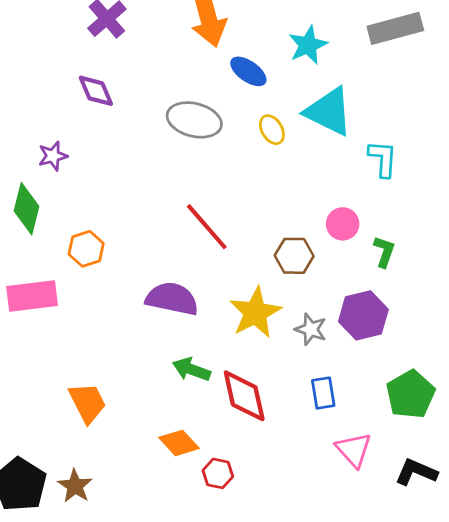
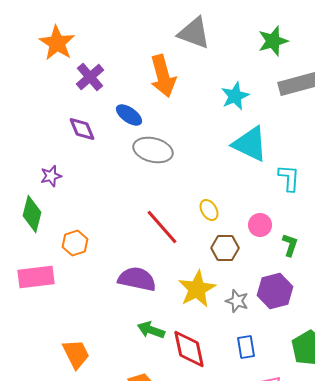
blue ellipse: (248, 71) -> (129, 115), moved
yellow ellipse: (272, 130) -> (209, 210), moved

